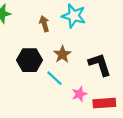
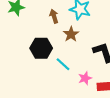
brown star: (62, 54) -> (71, 34), moved

